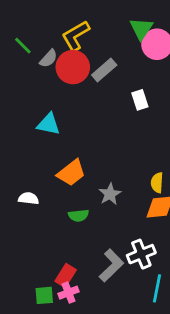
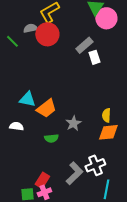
green line: (23, 46) -> (12, 41), moved
gray semicircle: (49, 59) -> (30, 28), turned -144
gray rectangle: (104, 70) -> (84, 45), moved
cyan triangle: (49, 124) -> (27, 99), moved

